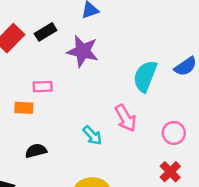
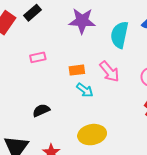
purple star: (83, 51) -> (82, 21), moved
orange rectangle: (24, 108) -> (77, 70), moved

